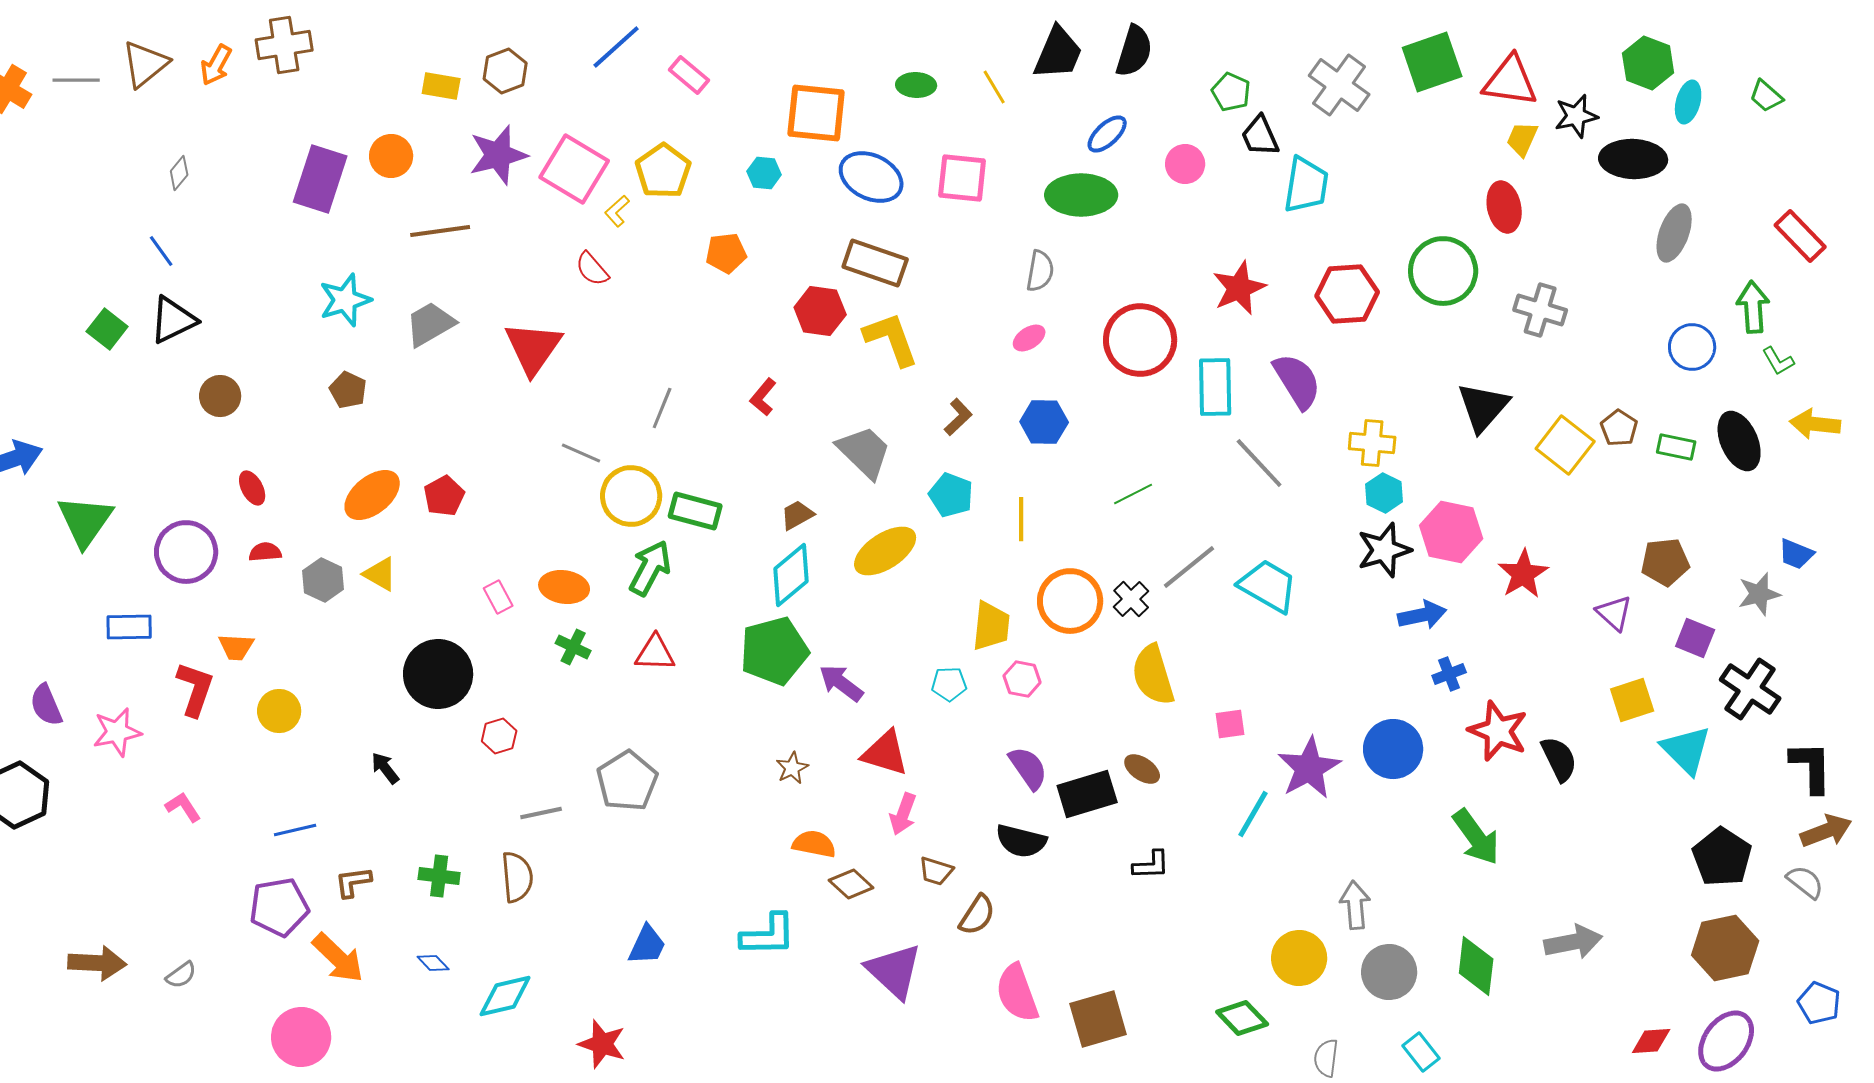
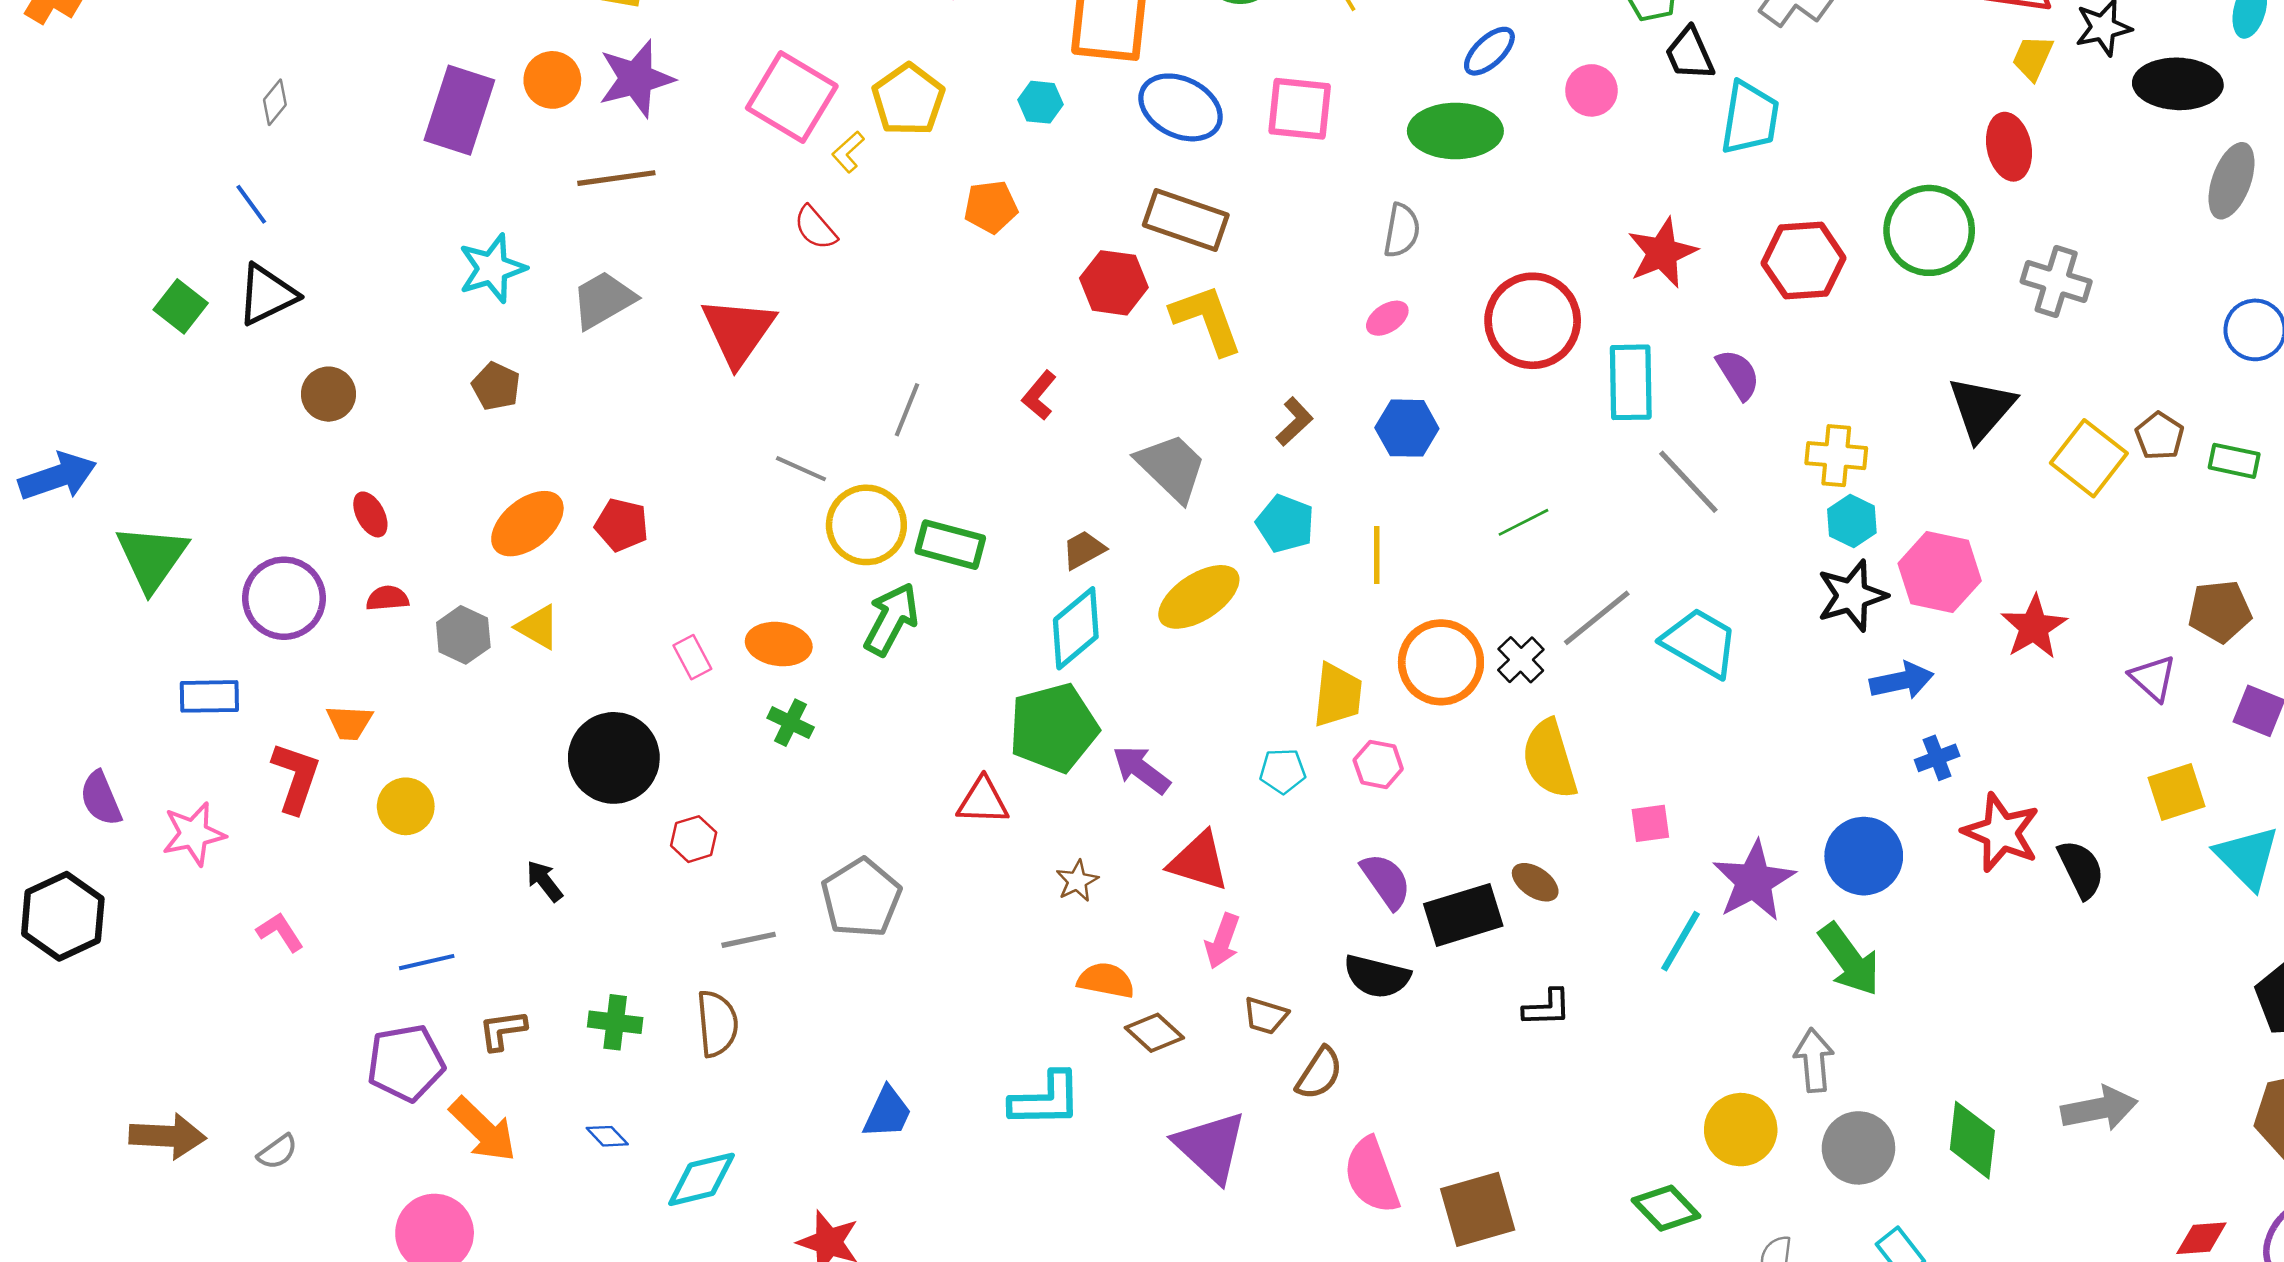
purple star: (498, 155) -> (636, 79), moved
purple semicircle: (1297, 381) -> (1738, 374), size x0.7
red pentagon: (444, 496) -> (622, 525), turned -30
red triangle: (655, 653) -> (983, 801), moved
green arrow: (1476, 837) -> (1849, 959), moved

